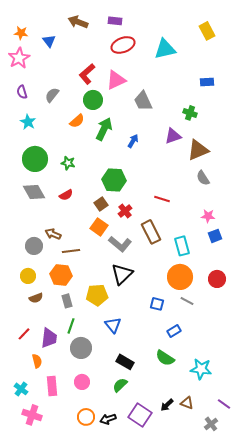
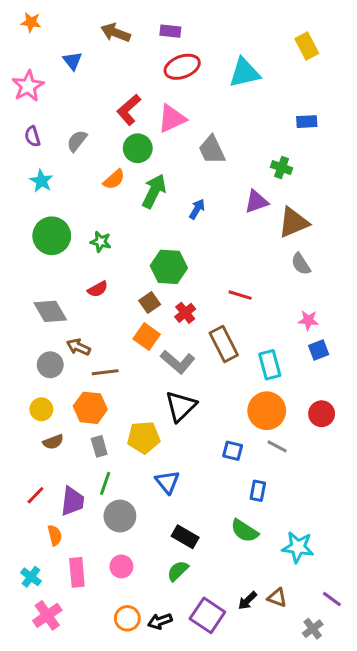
orange star: (21, 33) -> (31, 22), moved
gray diamond: (34, 192) -> (50, 311), moved
blue rectangle: (174, 331) -> (258, 491), turned -48
pink cross: (32, 415) -> (47, 615), turned 36

